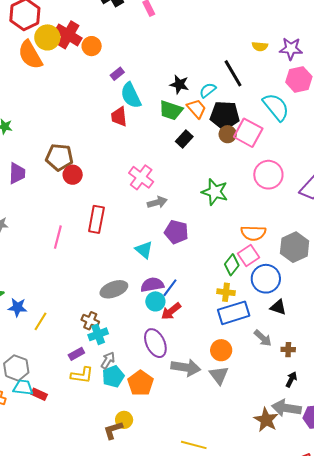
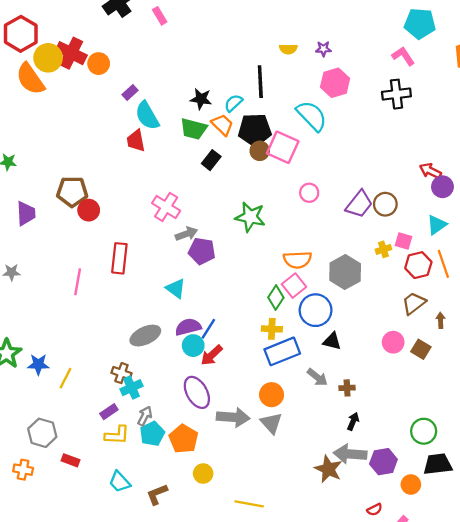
purple star: (291, 49) -> (323, 49), size x0.6
black line: (233, 73) -> (260, 82), turned 32
pink circle: (268, 175) -> (309, 193), size x0.6
purple pentagon: (176, 232) -> (202, 251), moved
cyan trapezoid: (23, 387) -> (120, 482), moved, turned -135
yellow circle: (124, 420) -> (203, 474), moved

